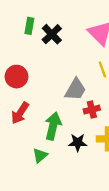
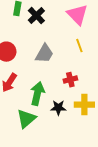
gray trapezoid: (75, 89) -> (44, 54), moved
green triangle: (40, 155) -> (26, 119), size x1.5

